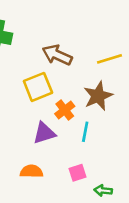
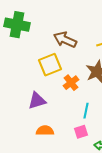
cyan line: (85, 132) -> (86, 111), moved
purple triangle: (44, 133) -> (37, 101), moved

